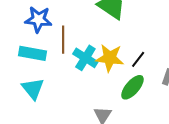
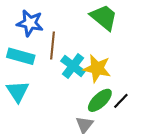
black line: (138, 59) -> (121, 101), moved
green ellipse: (132, 87) -> (100, 100), moved

